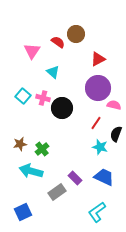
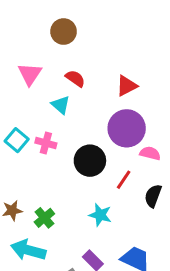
brown circle: (76, 34) -> (64, 32), moved
red semicircle: (58, 42) -> (75, 78), moved
black circle: (62, 108) -> (90, 161), moved
cyan star: (100, 147) -> (100, 215), moved

